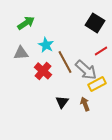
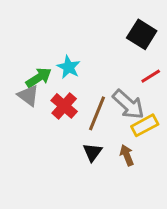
green arrow: (26, 23) -> (39, 78), moved
gray triangle: (21, 53) -> (28, 96), moved, turned 42
brown line: (65, 62) -> (97, 113), moved, turned 50

